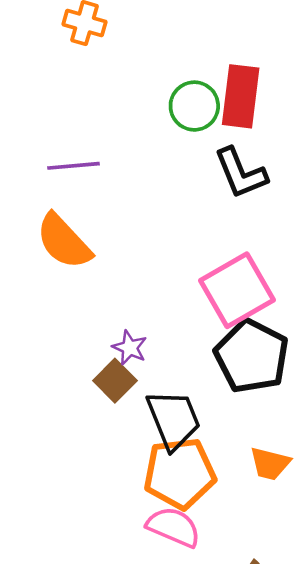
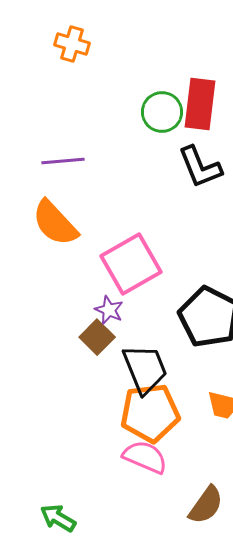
pink square: (237, 290) -> (131, 264), moved

